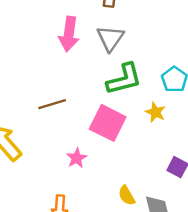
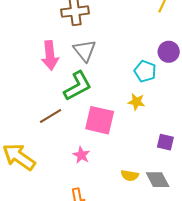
green L-shape: (124, 79) -> (78, 86), moved
yellow semicircle: (127, 195) -> (130, 175), turned -36

